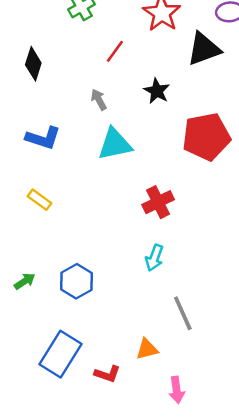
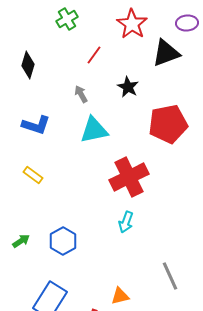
red cross: (158, 202) -> (129, 177), size x1.5
gray line: (183, 313) -> (170, 276), moved

